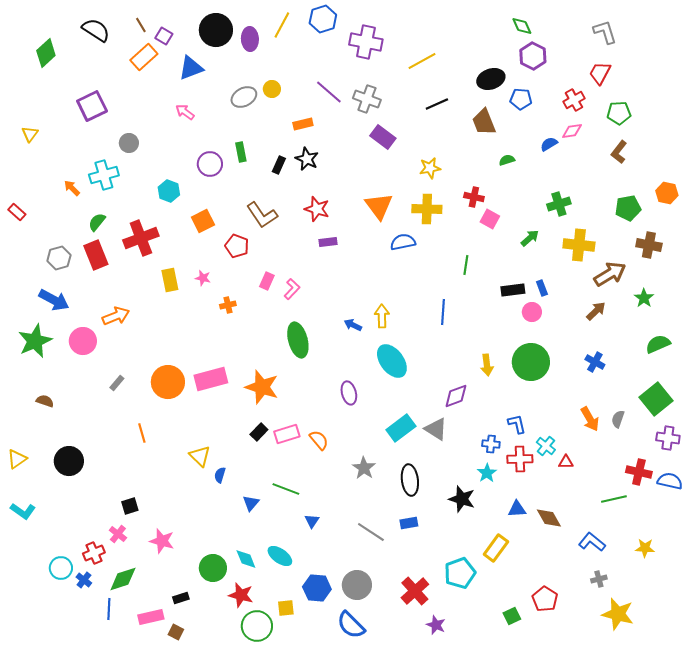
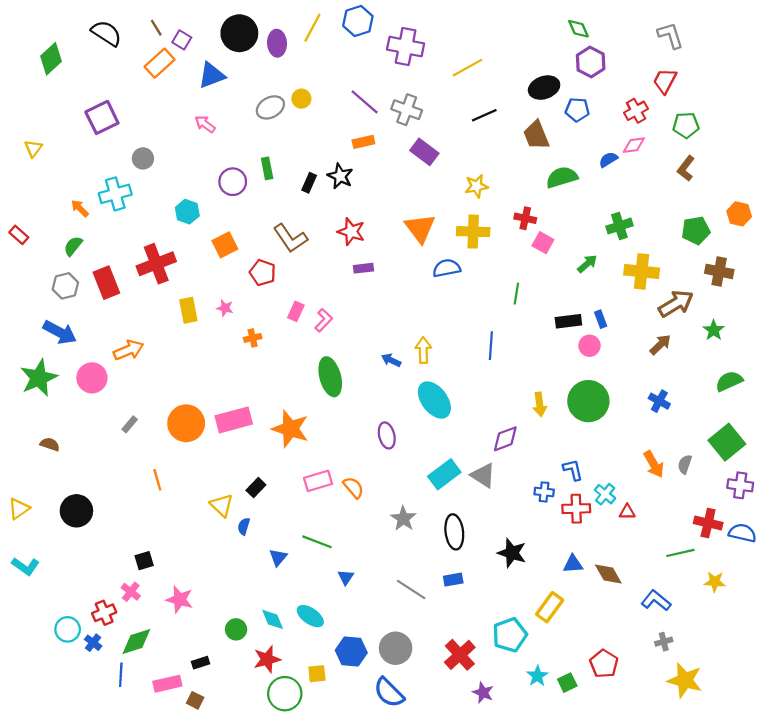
orange rectangle: (303, 124) -> (363, 142), moved
green semicircle: (507, 160) -> (562, 177), size x1.8
green semicircle: (97, 222) -> (73, 246), moved
black rectangle: (259, 432) -> (256, 488), moved
cyan star: (487, 473) -> (537, 676), moved
yellow star: (645, 548) -> (715, 582), moved
green circle: (213, 568) -> (236, 629), size x0.7
red star: (241, 595) -> (267, 659), turned -30

